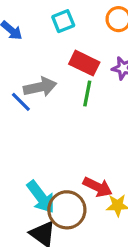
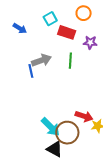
red rectangle: (84, 63) -> (67, 32), moved
blue line: (21, 102) -> (31, 71), turned 40

